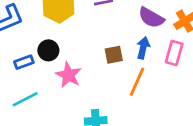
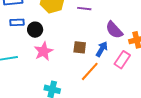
blue rectangle: (24, 62) -> (17, 22), moved

